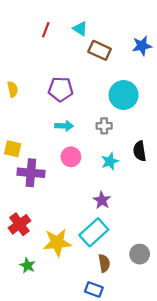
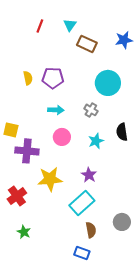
cyan triangle: (80, 29) -> (70, 25), turned 32
yellow semicircle: (13, 89) -> (28, 78), moved
gray cross: (104, 126) -> (91, 110), turned 32
yellow star: (57, 243) -> (50, 179), moved

